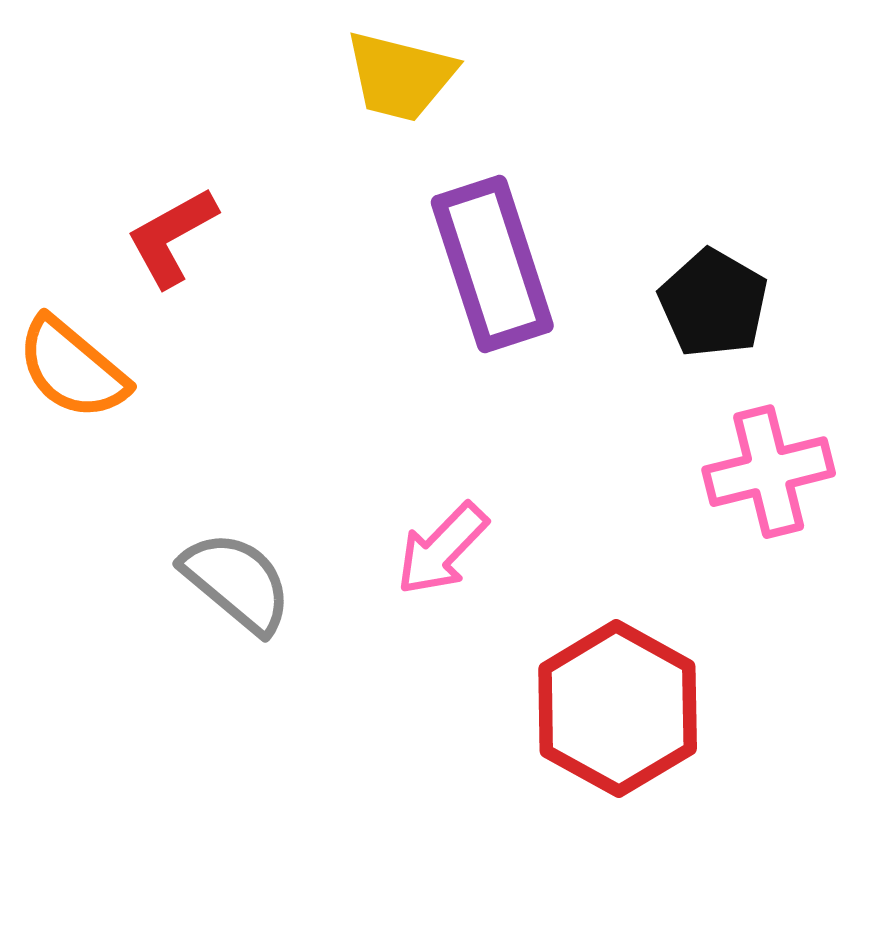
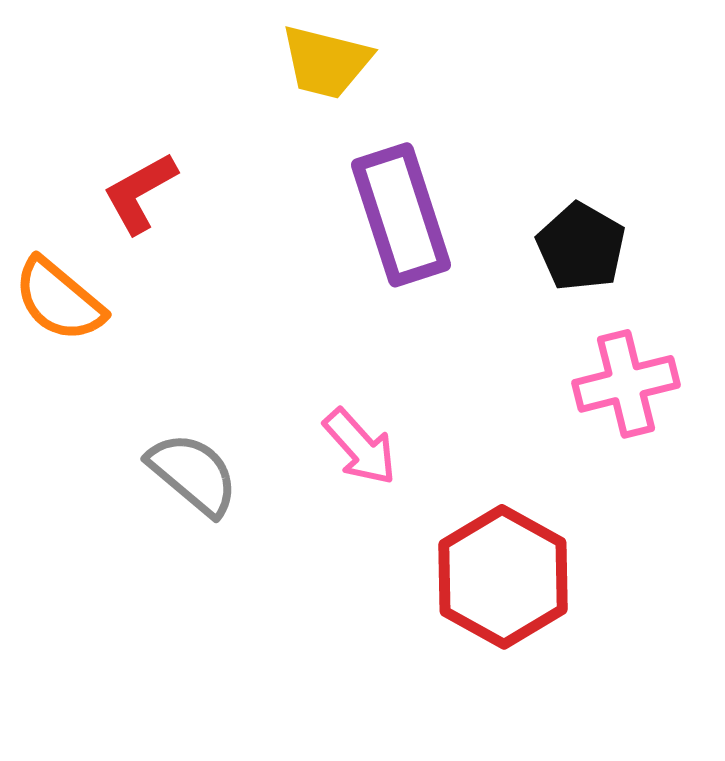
pink arrow: (442, 549) -> (360, 447), turned -86

